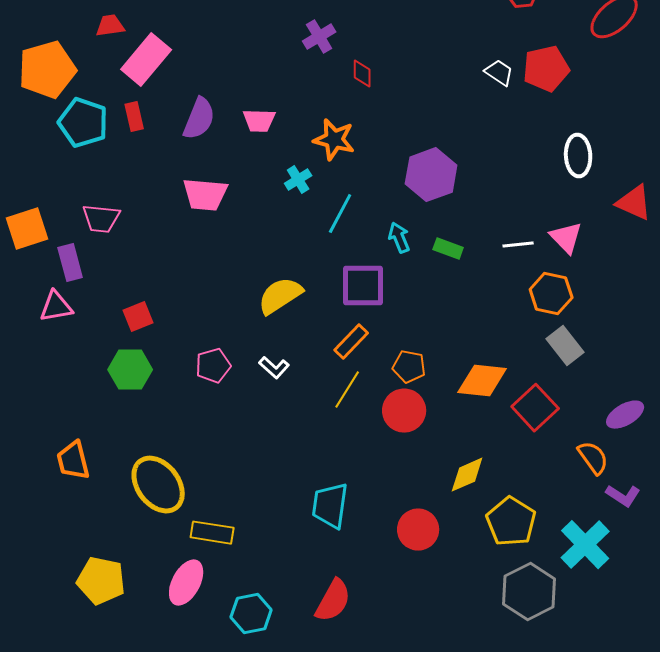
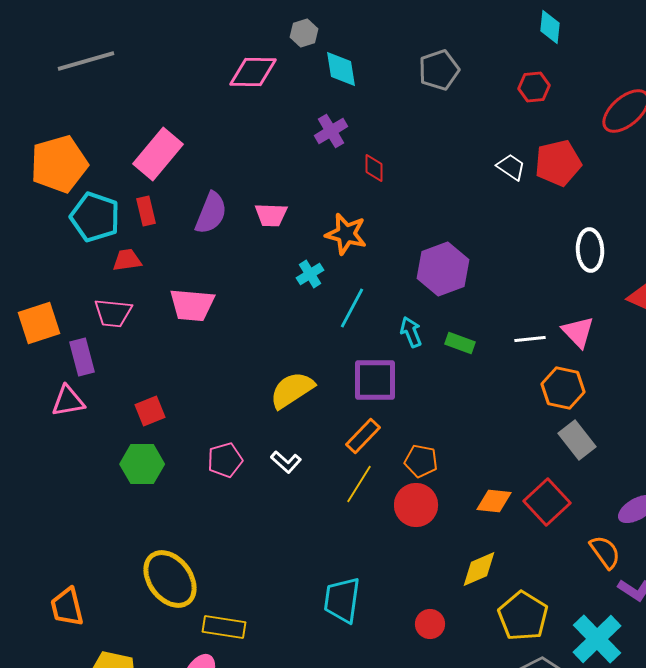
red trapezoid: (110, 26) -> (127, 260), moved
pink trapezoid: (205, 195) -> (192, 305), moved
orange diamond: (482, 381) -> (494, 501), moved, size x0.7
orange trapezoid: (73, 461) -> (67, 607), moved
red circle: (418, 530) -> (430, 624), size x0.7

